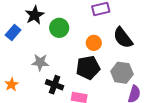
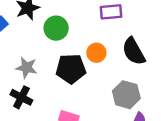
black pentagon: (88, 68) -> (71, 69), moved
black cross: (55, 85) -> (21, 97), moved

